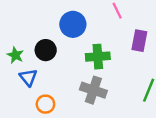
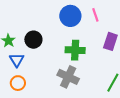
blue circle: (73, 24) -> (70, 16), moved
orange circle: (45, 104) -> (18, 83), moved

